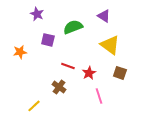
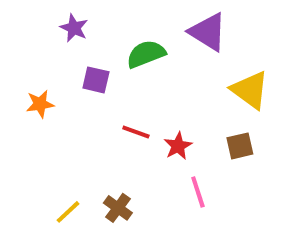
purple triangle: (104, 16) -> (208, 32), size x1.5
yellow triangle: (110, 45) -> (250, 90), moved
brown square: (120, 73) -> (240, 146), turned -32
brown cross: (59, 87) -> (118, 208), moved

